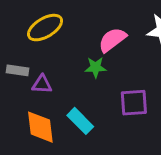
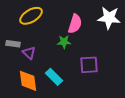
pink semicircle: (112, 40) -> (75, 24), turned 144
purple triangle: (42, 84) -> (29, 53), turned 40

